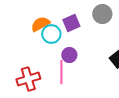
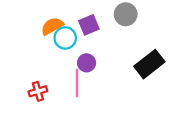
red cross: (28, 79) -> (38, 91), size x0.7

